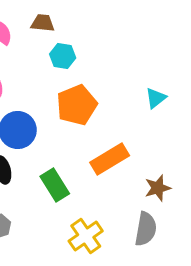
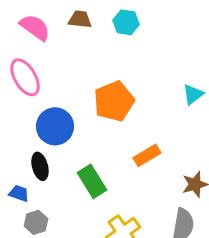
cyan hexagon: (63, 56) -> (126, 22), moved
orange rectangle: (110, 159) -> (147, 155), size x0.7

